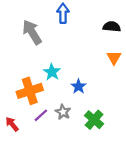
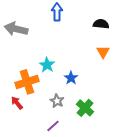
gray arrow: (32, 32) -> (16, 29), moved, turned -45
purple line: (41, 115) -> (53, 126), moved
red arrow: (12, 124) -> (17, 103), moved

